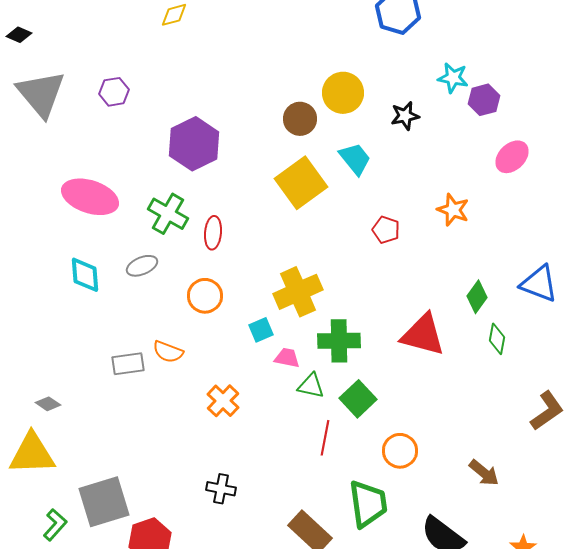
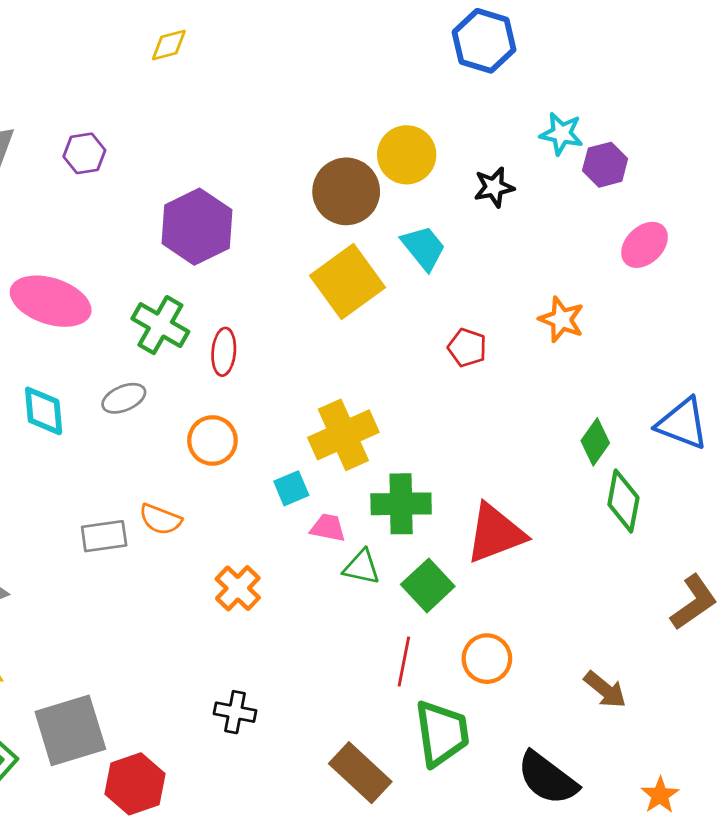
brown circle: (300, 119) -> (346, 191), size x1.4
red triangle: (423, 335) -> (495, 533), moved, turned -36
green diamond: (497, 339) -> (623, 501), size x1.4
red line: (325, 438) -> (404, 661), moved

